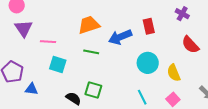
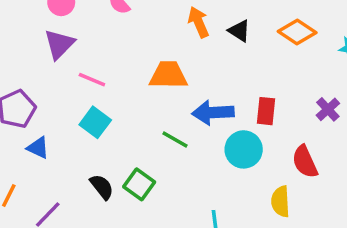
red semicircle: (190, 45) -> (305, 162), moved
green line: (91, 52) -> (175, 139), moved
cyan circle: (148, 63) -> (244, 149), moved

